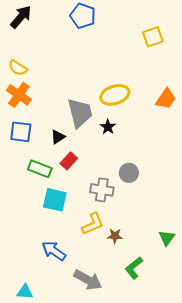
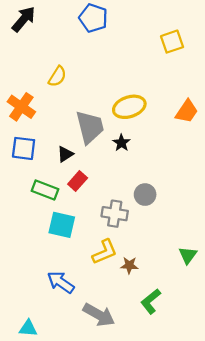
yellow semicircle: (18, 68) -> (57, 76), moved, turned -90
green triangle: (167, 238) -> (188, 255), moved

